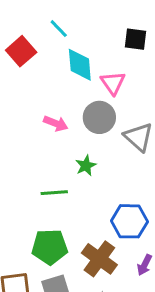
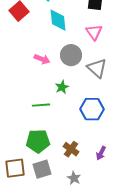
pink triangle: (113, 83) -> (94, 32), moved
blue hexagon: (129, 221) -> (92, 109), moved
brown cross: (99, 259) -> (71, 149), size x0.7

